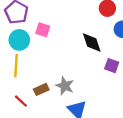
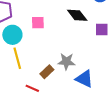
pink square: (43, 30) -> (38, 23), moved

